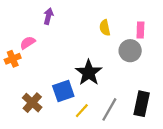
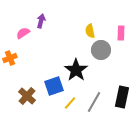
pink semicircle: (28, 43) -> (23, 33), moved
gray circle: (130, 51) -> (101, 50), moved

